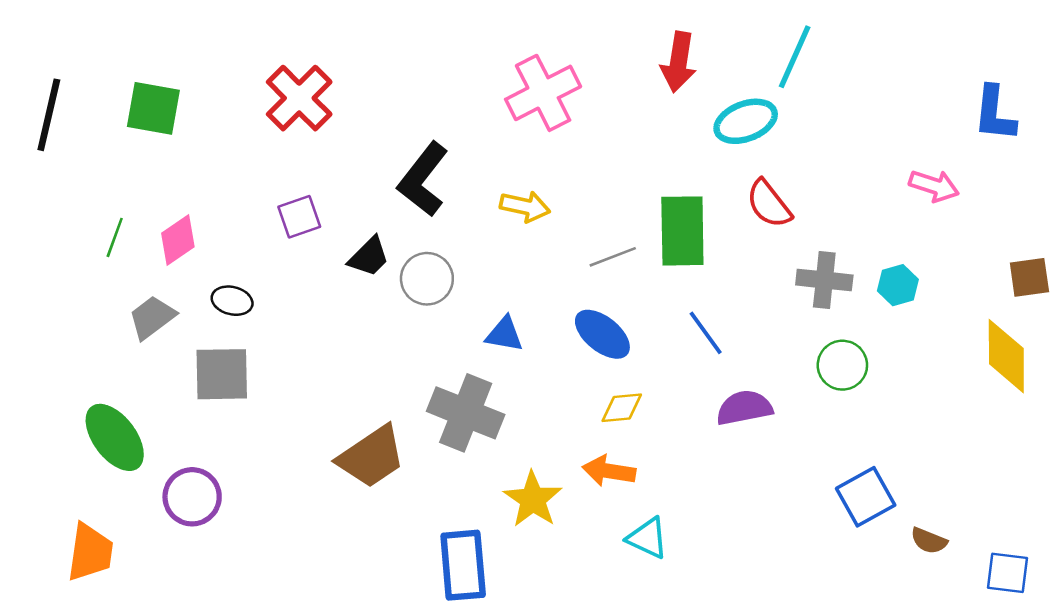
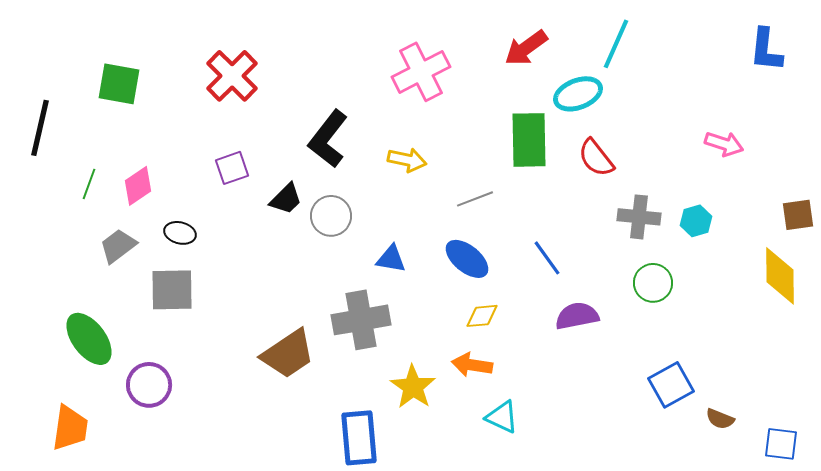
red arrow: (679, 62) -> (526, 48), turned 45
blue L-shape: (995, 114) -> (766, 50), moved
black line: (49, 115) -> (40, 128), moved
green rectangle: (682, 231) -> (529, 140), moved
gray cross: (466, 413) -> (361, 320), turned -32

